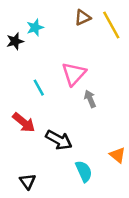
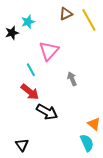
pink triangle: (74, 74) -> (49, 51), moved
red arrow: (24, 123) -> (30, 92), moved
cyan semicircle: (84, 171) -> (87, 143), moved

